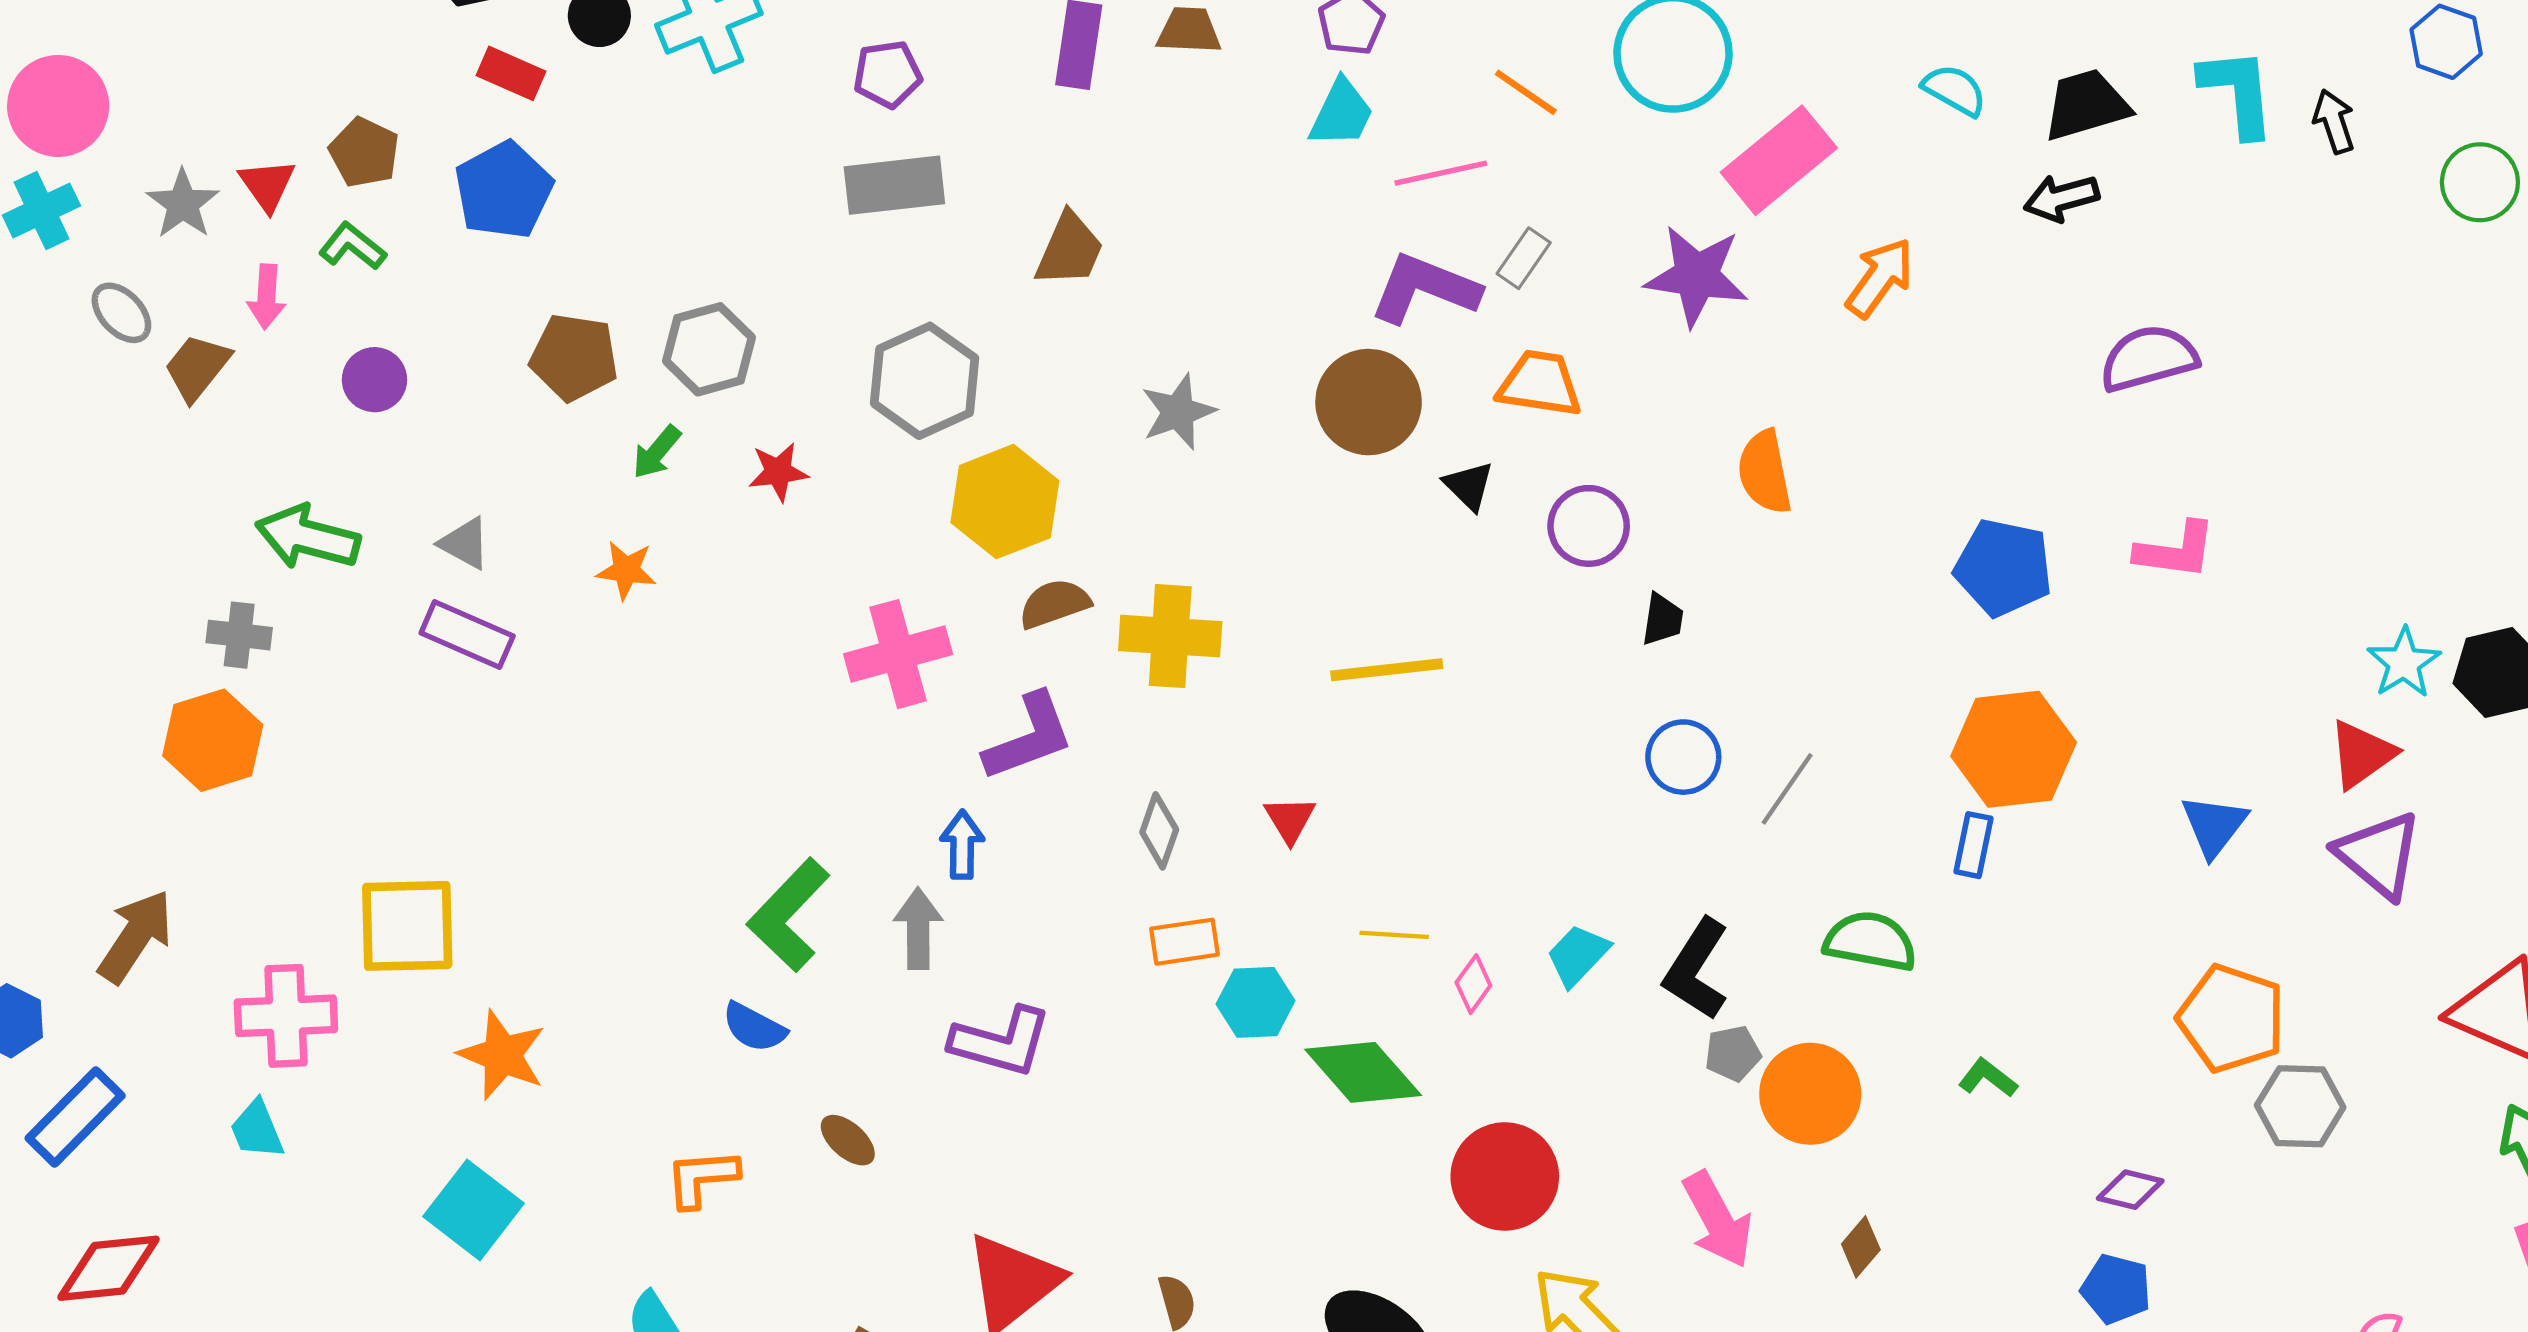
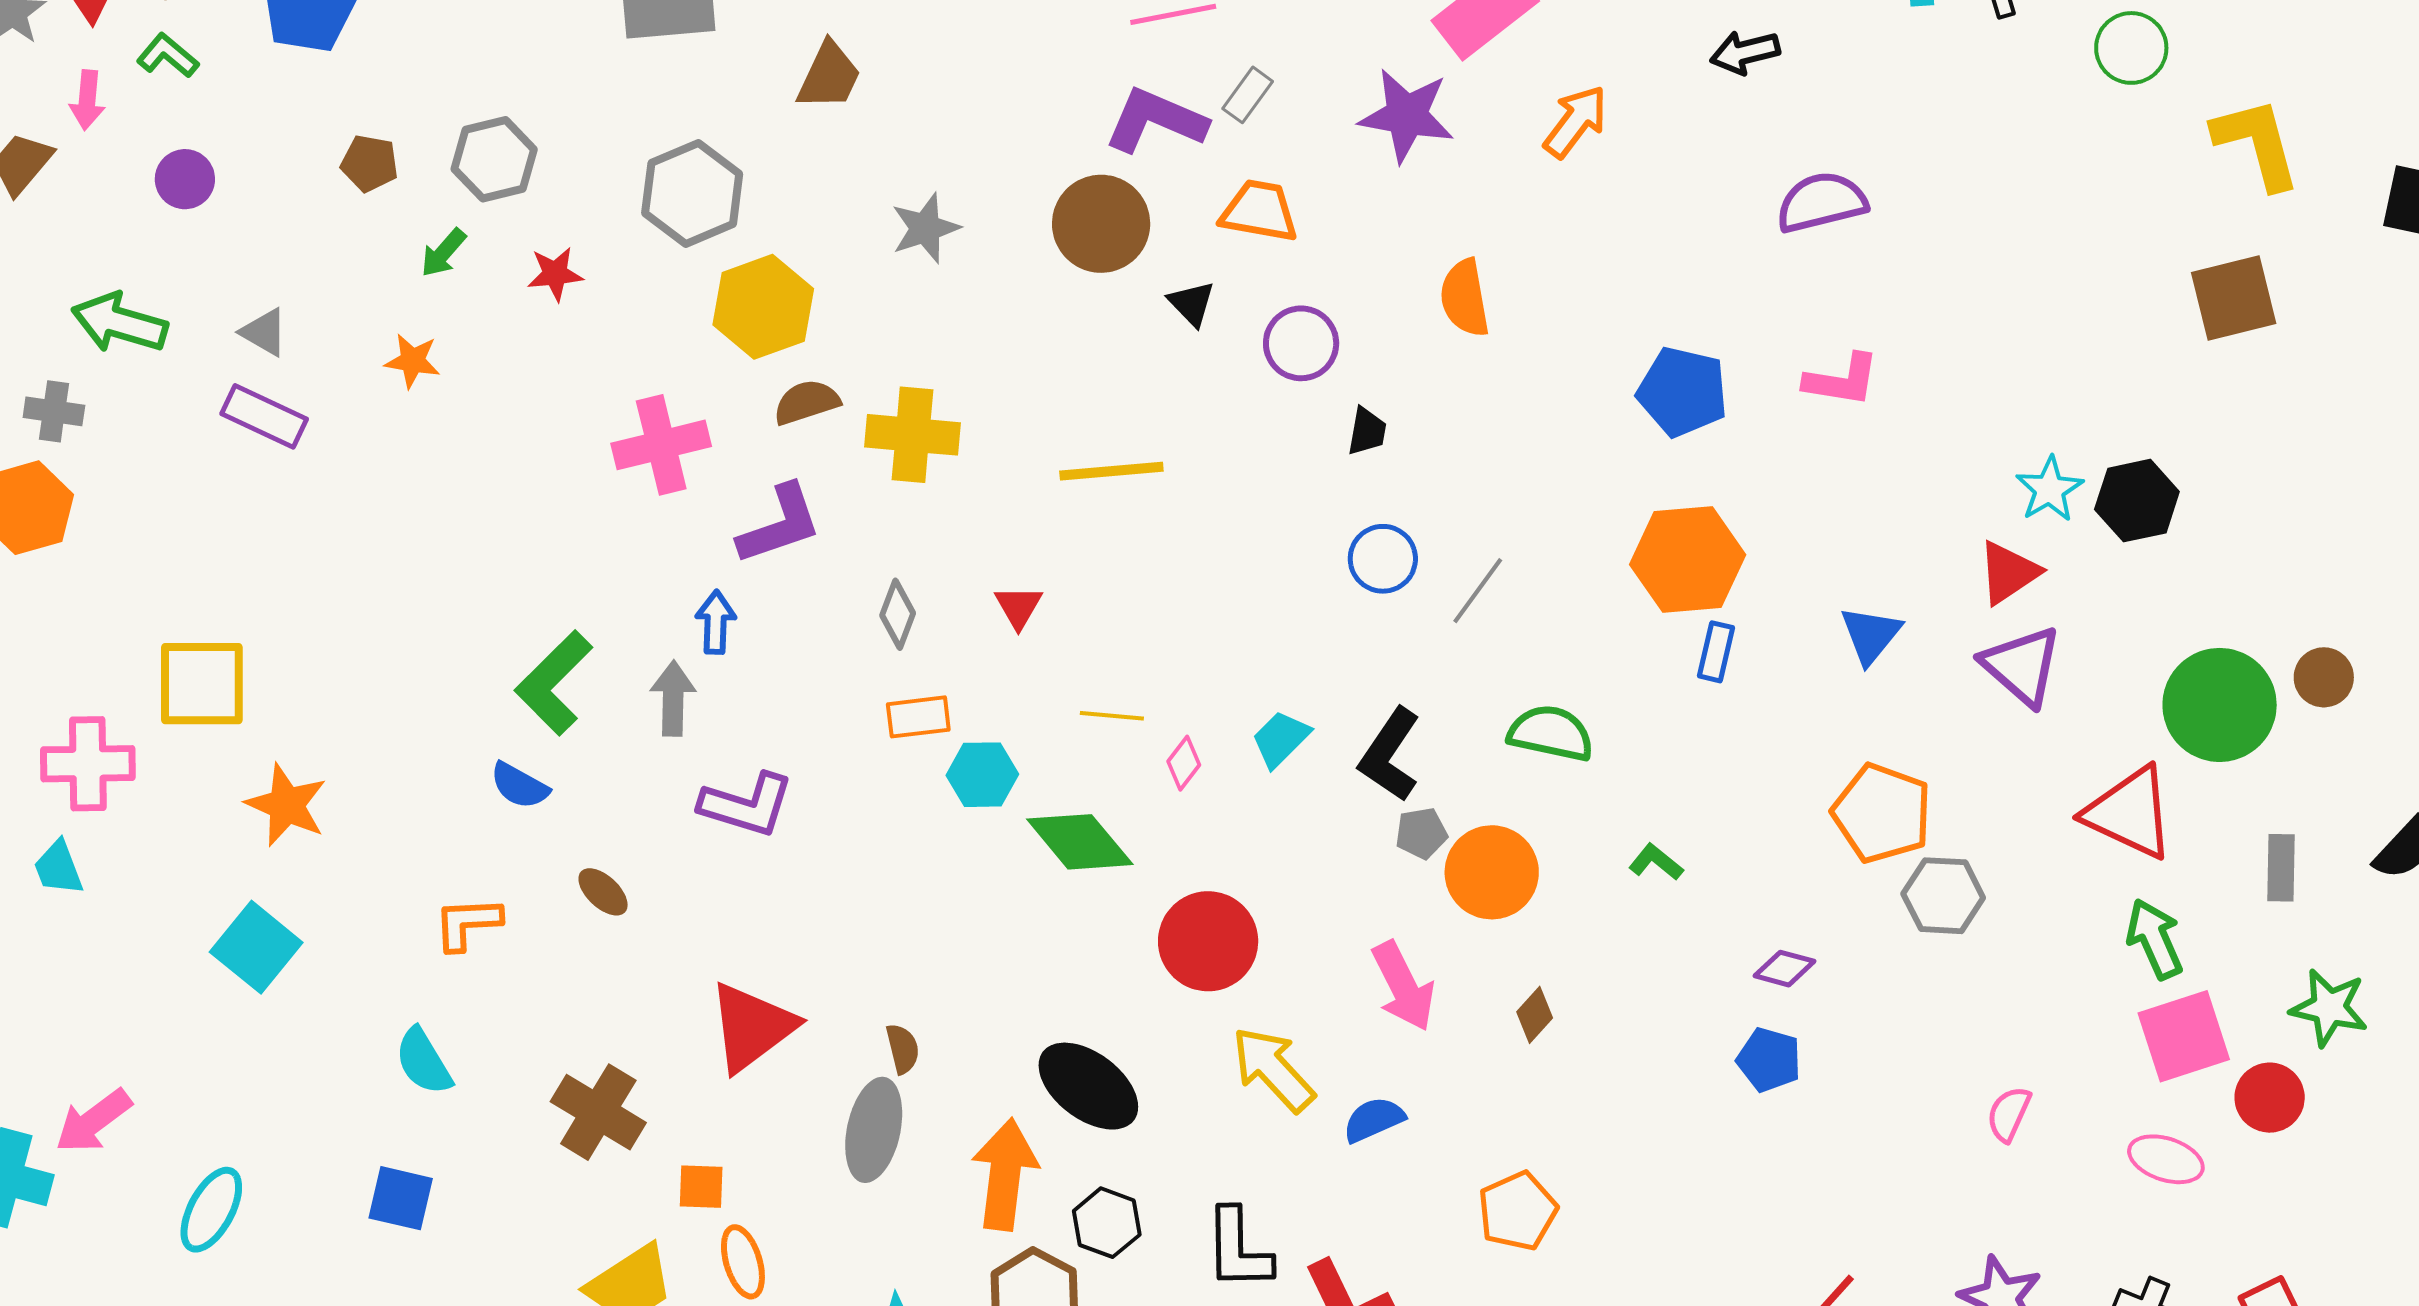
brown pentagon: (574, 357) -> (370, 163), size x0.7
blue rectangle: (1973, 845) -> (1716, 652), moved

